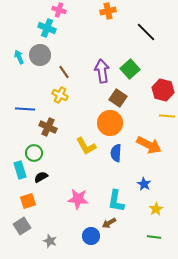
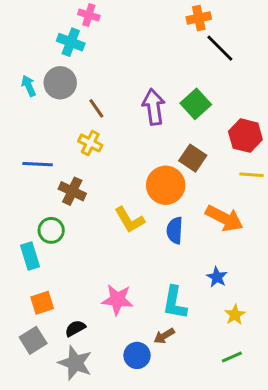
orange cross: (108, 11) -> (199, 18), moved
brown square: (118, 98) -> (193, 158), moved
black semicircle: (41, 177) -> (75, 328), moved
green line: (154, 237) -> (232, 357), turned -32
gray star: (50, 241) -> (75, 363), size x1.6

